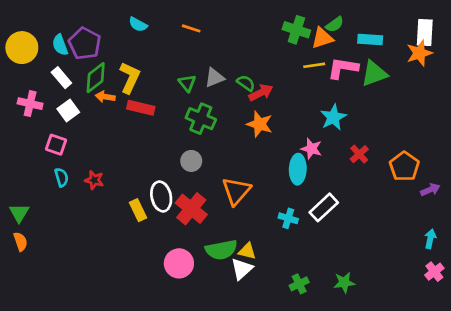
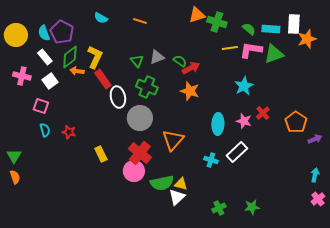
green semicircle: (335, 24) -> (249, 29), moved, turned -104
white rectangle: (425, 33) -> (294, 24), moved
orange triangle: (322, 38) -> (197, 15), moved
red rectangle: (141, 108) -> (103, 79), turned 42
pink star: (311, 149) -> (244, 121), moved
gray circle: (191, 161) -> (140, 118), size x1.6
white ellipse: (161, 196) -> (118, 97), moved
pink circle: (179, 263) -> (134, 171), moved

